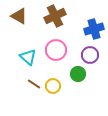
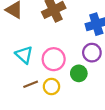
pink circle: (56, 50) -> (54, 59), moved
brown line: (34, 84) -> (31, 84), turned -56

